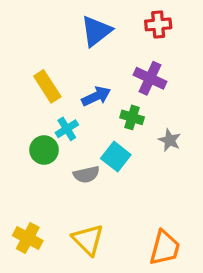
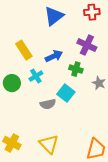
green circle: (44, 150) -> (12, 83), moved

